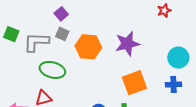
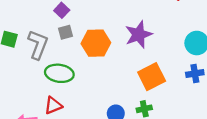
gray square: (62, 34) -> (65, 32), turned -32
gray L-shape: (36, 42) -> (38, 45), turned 116

